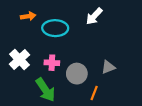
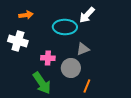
cyan ellipse: (55, 28) -> (65, 27), moved
white cross: (19, 59) -> (18, 41), moved, turned -30
gray triangle: (108, 67) -> (83, 49), moved

